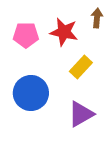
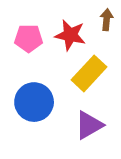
yellow rectangle: (81, 67) -> (89, 73), size x1.4

